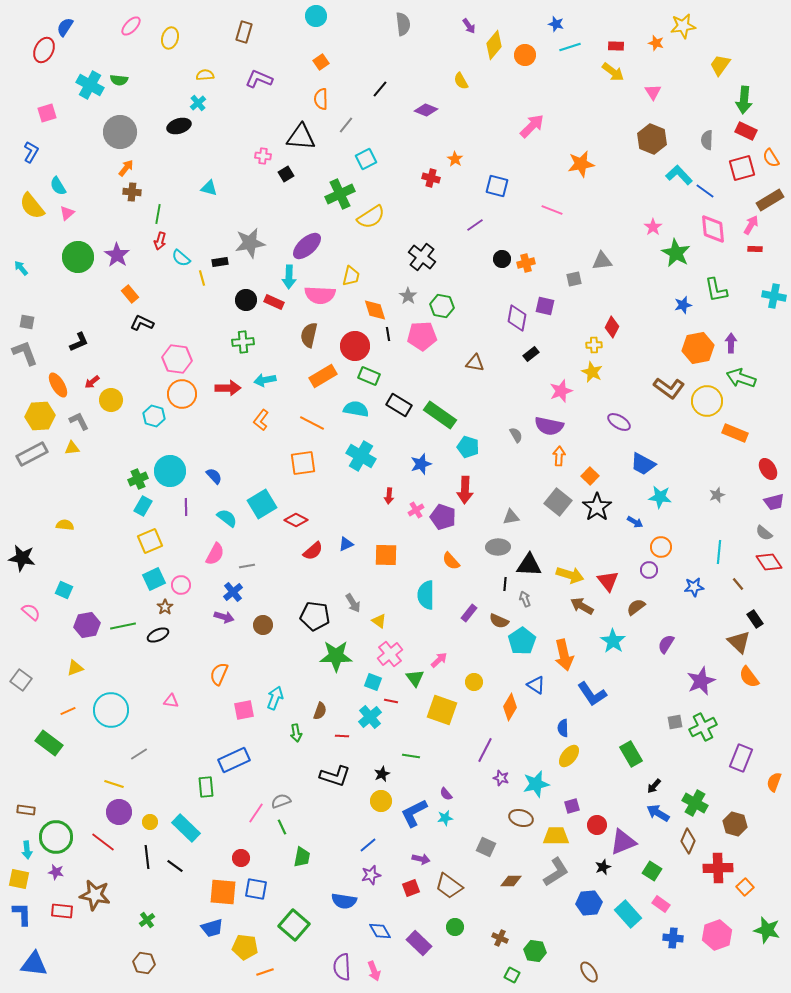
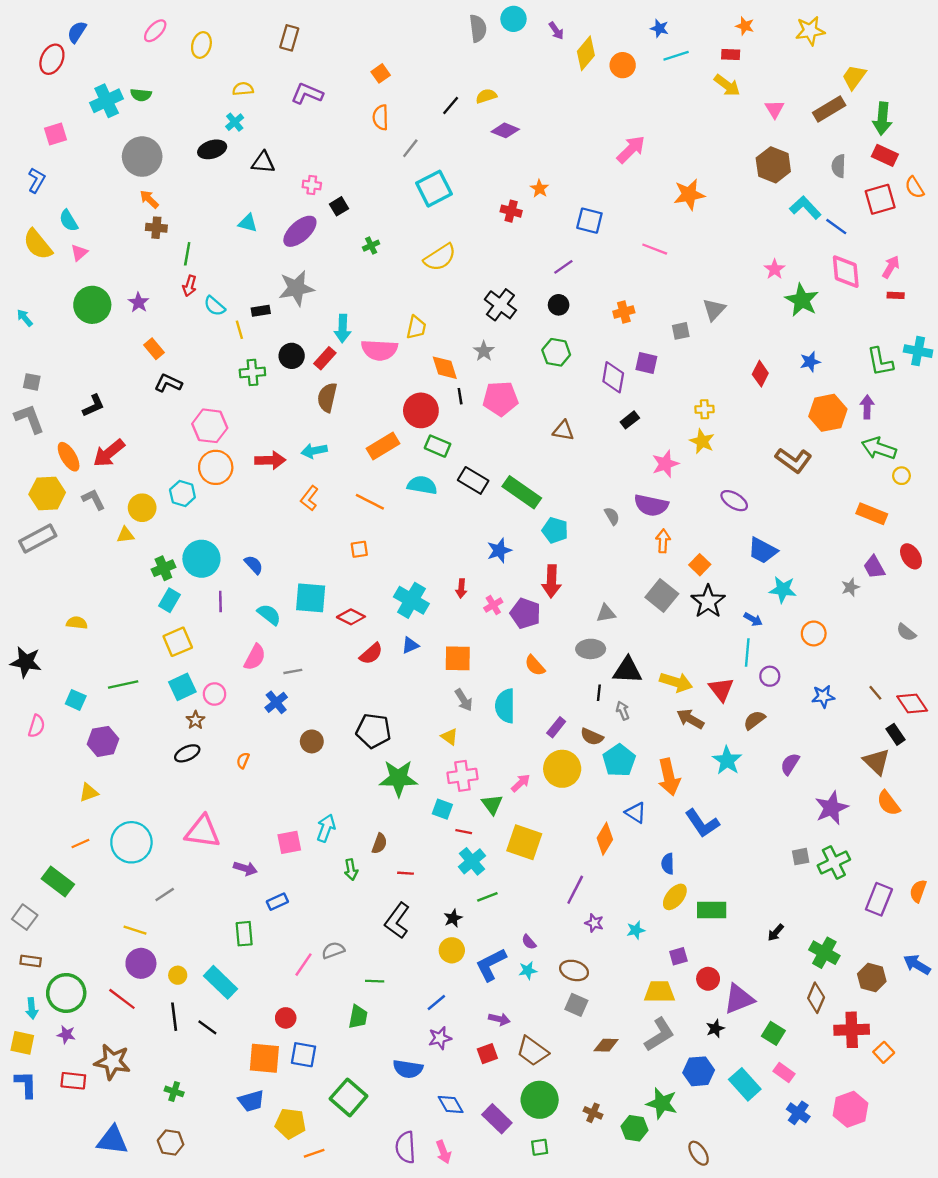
cyan circle: (316, 16) -> (513, 19), moved
orange star: (656, 43) -> (745, 26), moved
yellow semicircle: (461, 81) -> (486, 96), moved, turned 102
cyan cross: (90, 85) -> (107, 101), turned 36
black triangle: (301, 137) -> (263, 162), moved, size x0.7
cyan square: (366, 159) -> (434, 189), size x1.4
orange arrow: (126, 168) -> (149, 199), turned -84
green cross: (340, 194) -> (371, 246), moved, size x0.5
brown rectangle: (770, 200) -> (829, 109), moved
purple ellipse: (307, 246) -> (300, 231), moved
purple star: (117, 255) -> (139, 302), size x0.7
black circle: (502, 259) -> (559, 305), moved
gray triangle: (602, 261) -> (714, 310), turned -40
green L-shape: (716, 290) -> (880, 362), moved
red rectangle: (274, 302) -> (325, 358), turned -72
green hexagon: (442, 306) -> (556, 352), moved
red diamond: (612, 327) -> (760, 374), moved
brown semicircle: (309, 335) -> (327, 397), moved
green cross: (243, 342) -> (252, 372), moved
red arrow: (92, 382) -> (109, 453), size x1.8
yellow circle: (111, 400) -> (142, 508), moved
yellow circle: (707, 401) -> (901, 476), moved, size x0.5
yellow triangle: (72, 448) -> (126, 535), moved
cyan cross: (361, 456) -> (411, 600), moved
orange square: (303, 463) -> (359, 549), size x0.6
purple trapezoid: (774, 502) -> (874, 567), moved, turned 75
cyan square: (262, 504) -> (311, 598), turned 36
orange circle: (661, 547) -> (814, 633), moved
cyan line: (719, 552) -> (747, 652), moved
red diamond: (769, 562) -> (912, 703), moved
gray arrow: (353, 603) -> (464, 700), moved
pink semicircle: (31, 612) -> (37, 726), turned 66
purple arrow: (224, 617) -> (245, 868), moved
green line: (123, 626) -> (123, 685), moved
pink cross: (390, 654) -> (462, 776), turned 30
orange semicircle: (219, 674) -> (243, 760), moved, size x0.6
gray square: (21, 680) -> (25, 917), moved
yellow circle: (474, 682) -> (562, 769), moved, size x1.8
pink triangle: (171, 701) -> (203, 832), size x2.0
cyan cross: (370, 717) -> (472, 861), moved
green rectangle: (631, 754) -> (712, 910), moved, turned -60
green line: (411, 756) -> (487, 897), turned -30
blue rectangle: (234, 760) -> (277, 902), size x0.6
black L-shape: (335, 776) -> (397, 921), turned 108
orange semicircle: (774, 782) -> (918, 891), moved
cyan star: (536, 784) -> (636, 930), size x0.6
blue arrow: (658, 813) -> (917, 965), moved
brown ellipse: (521, 818) -> (574, 970), moved
green line: (282, 827) -> (375, 981), moved, turned -63
green cross: (147, 920) -> (174, 1091), turned -35
green circle: (455, 927) -> (540, 1100), size x1.8
green star: (767, 930) -> (662, 1103), moved
blue cross: (673, 938) -> (798, 1113), turned 30
blue triangle: (34, 964) -> (112, 1140), moved
green square: (512, 975) -> (540, 1147), moved, turned -35

